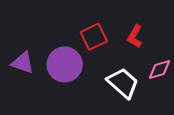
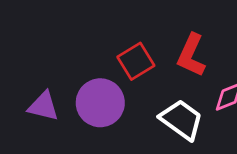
red L-shape: (135, 36) -> (191, 55), size x1.4

